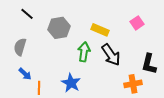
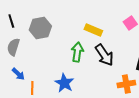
black line: (27, 14) -> (11, 21), moved, turned 32
gray hexagon: (59, 28) -> (40, 28), moved

